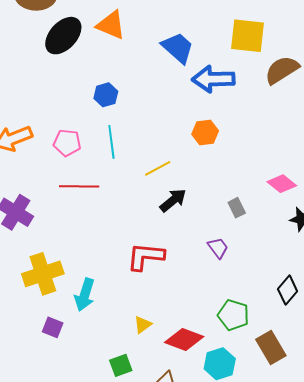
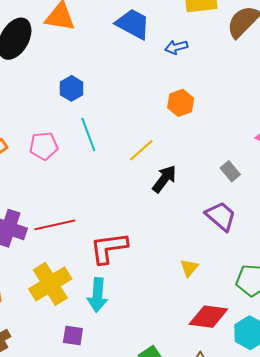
blue arrow: (213, 79) -> (176, 47), size x0.5
red line: (79, 186) -> (55, 225), moved
purple trapezoid: (218, 248) -> (221, 216), size x1.4
red L-shape: (145, 256) -> (109, 248), moved
yellow triangle: (143, 325) -> (189, 268), moved

